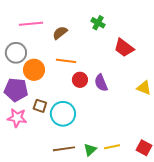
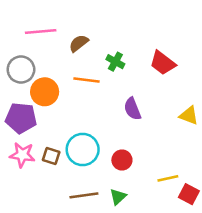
green cross: (98, 23) -> (115, 62), moved
red circle: (80, 80) -> (122, 160), moved
brown square: (40, 106) -> (51, 156), moved
yellow line: (112, 147) -> (168, 178), moved

